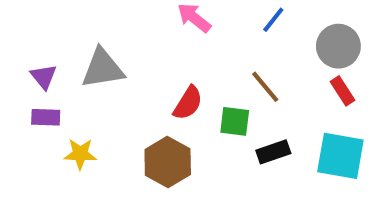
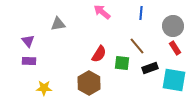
blue line: (273, 20) -> (141, 13), turned -32
gray triangle: (103, 69) -> (58, 24), moved, size x0.7
black rectangle: (273, 152) -> (150, 68), moved
yellow star: (80, 154) -> (44, 88), moved

